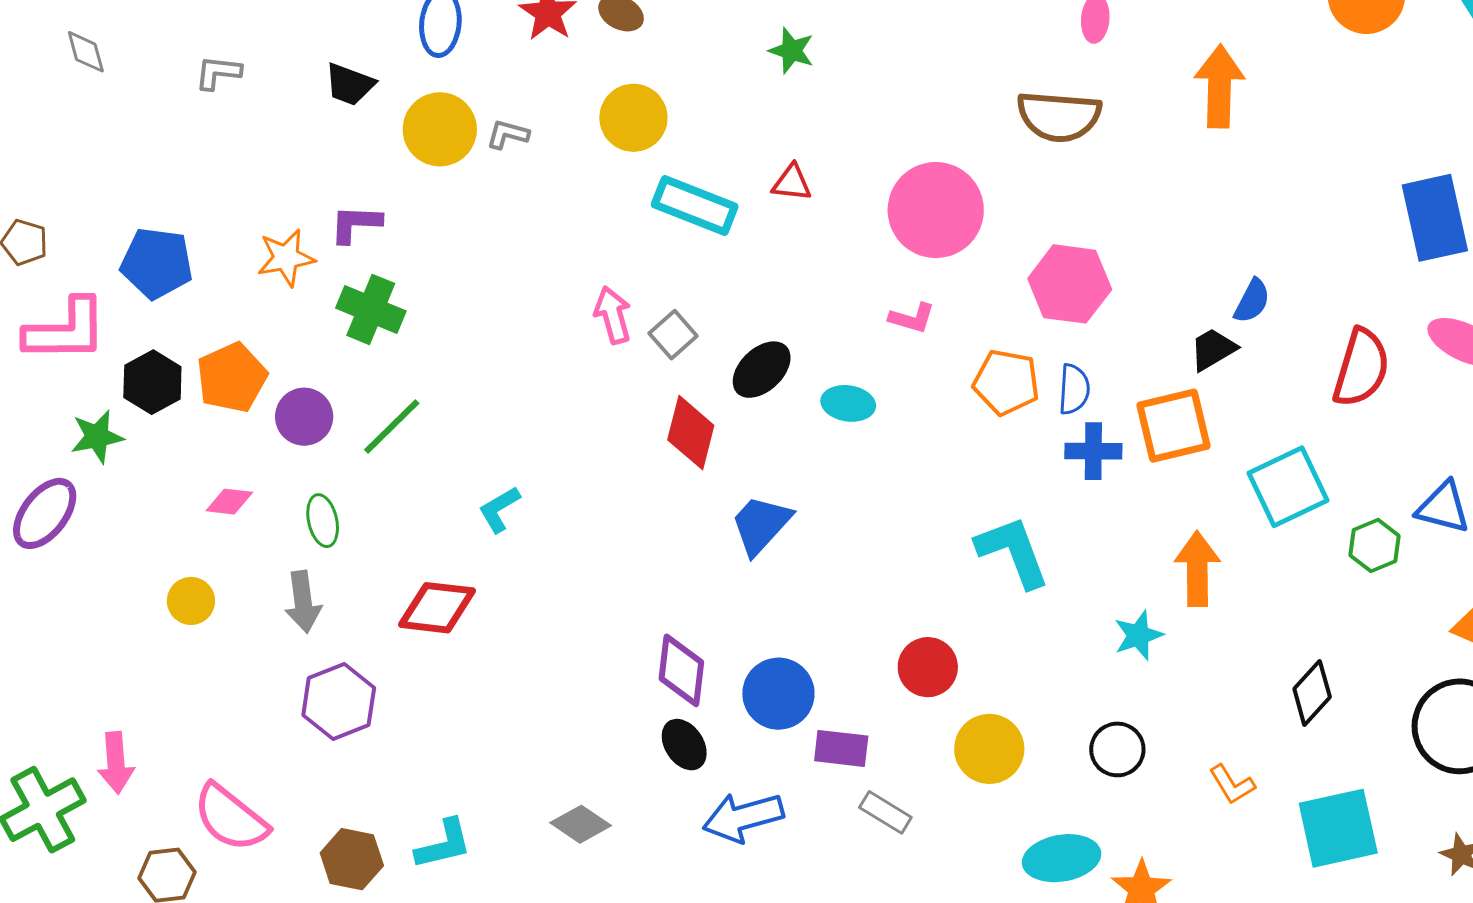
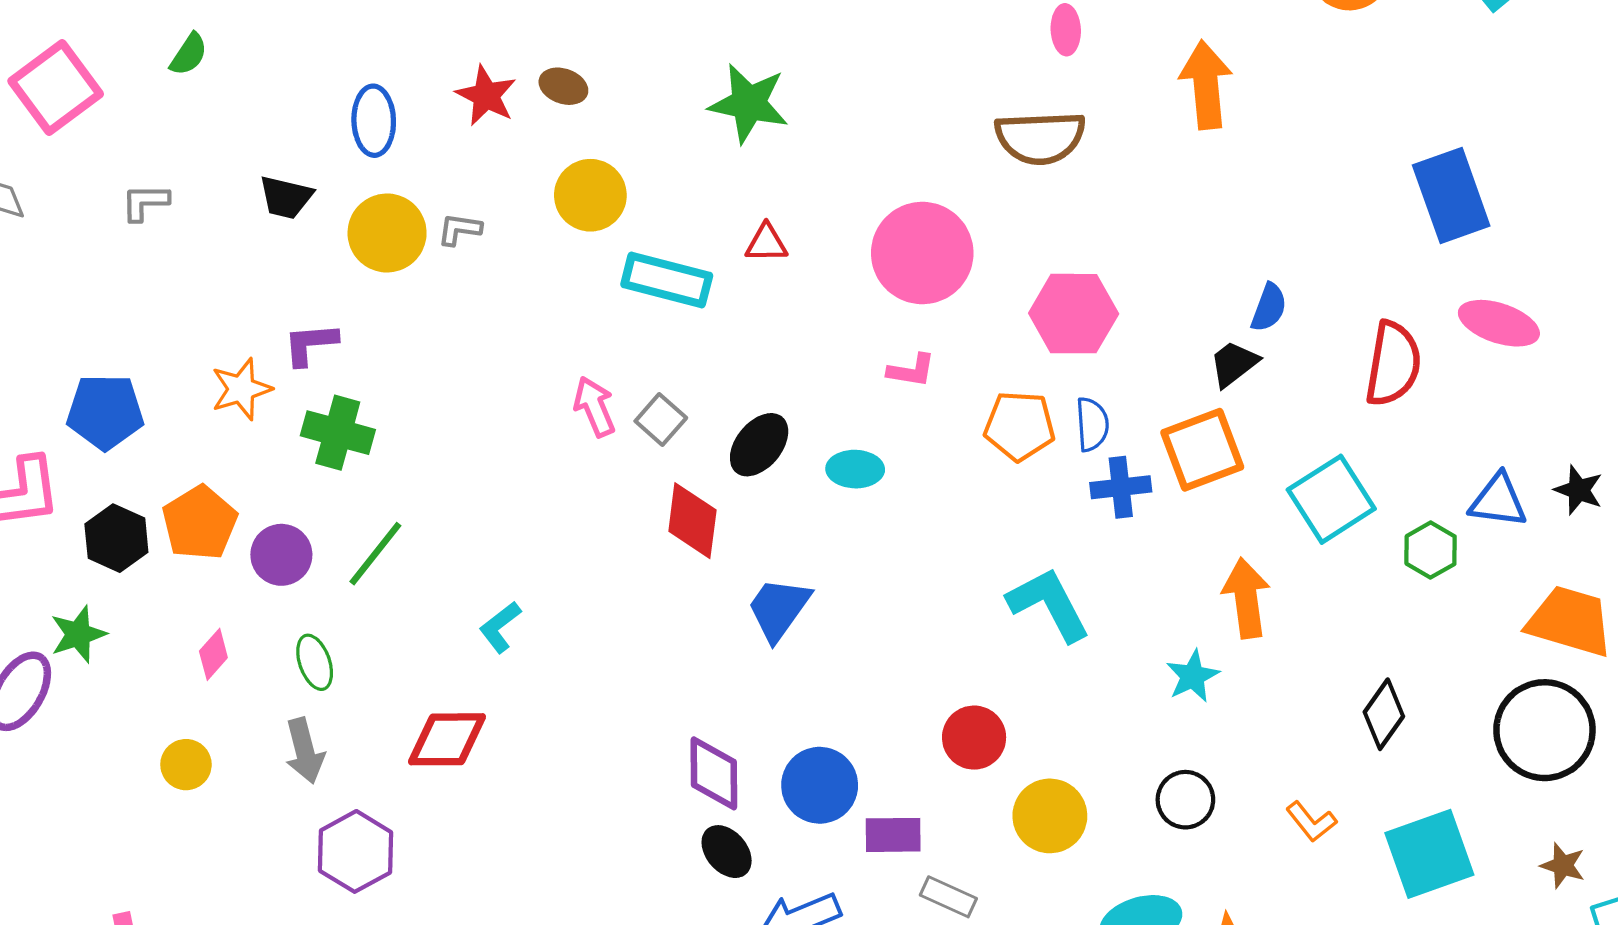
green star: (792, 51) -> (749, 103), size x1.6
green star: (97, 437) -> (78, 634), moved
pink diamond: (229, 502) -> (213, 654), turned -48

